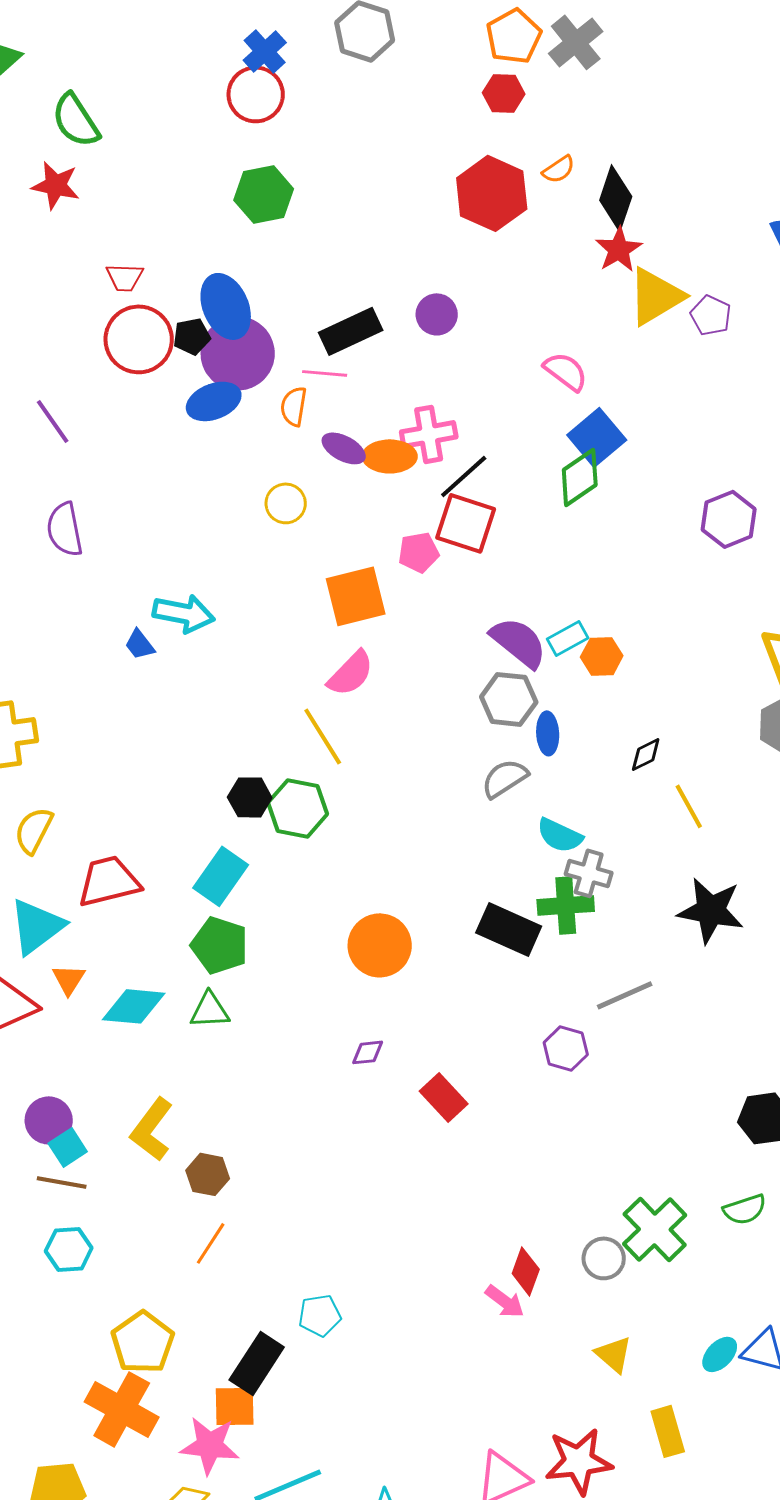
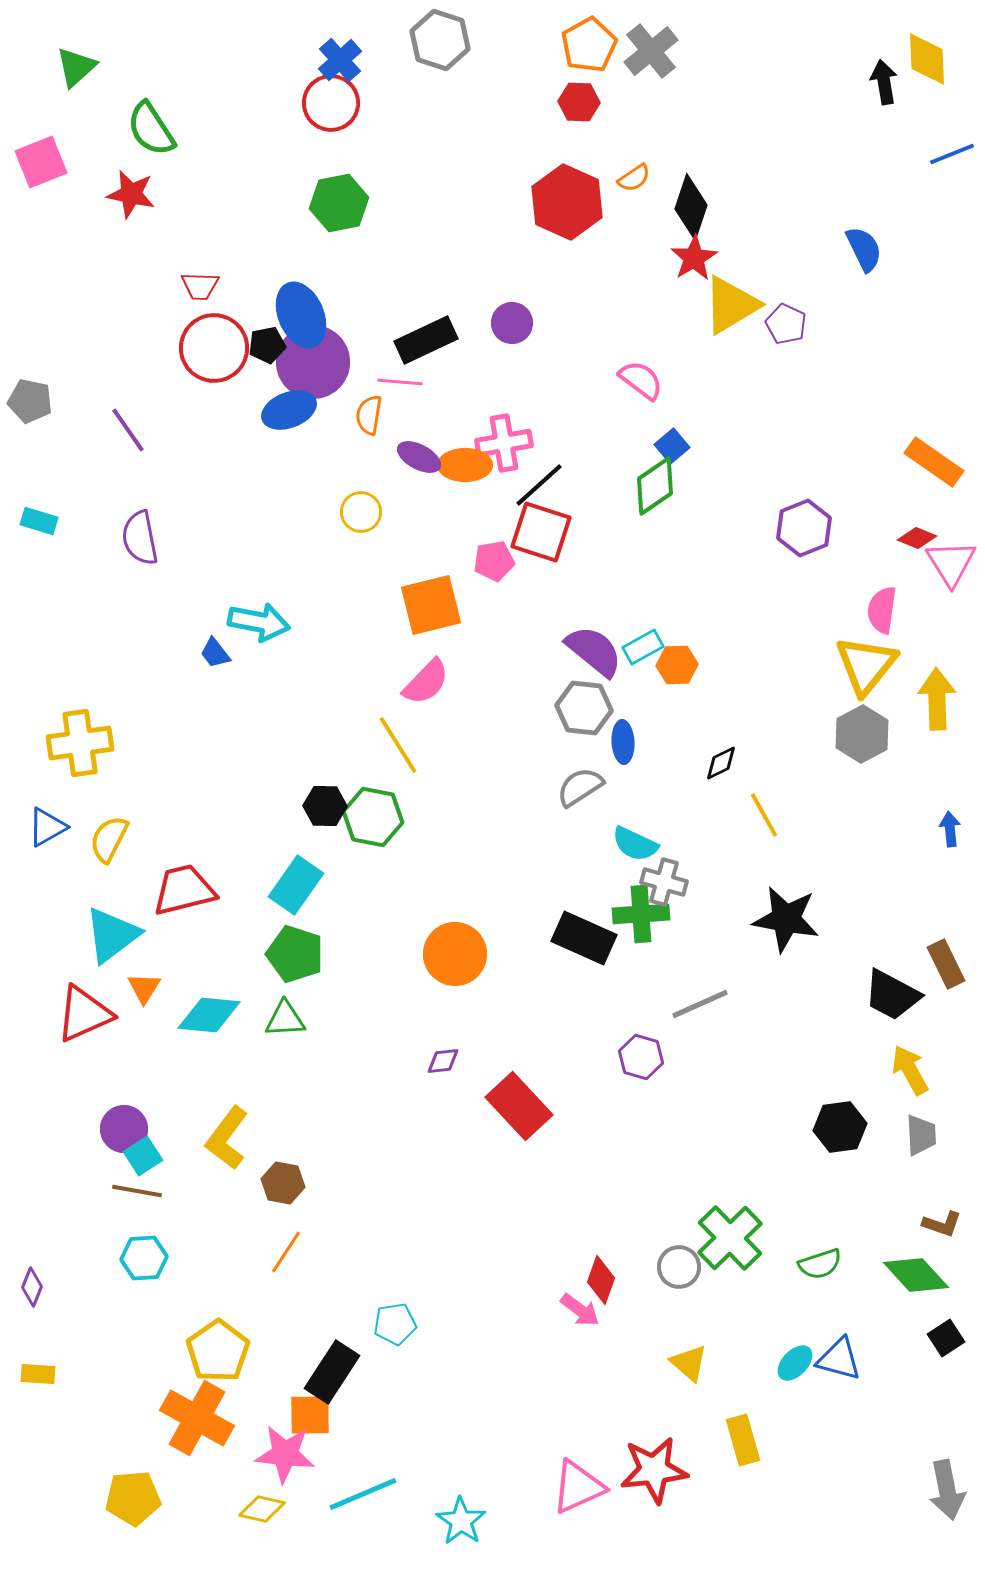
blue square: (597, 437) -> (672, 446), size x0.6
red rectangle: (444, 1097) -> (519, 1106), size x1.4
green semicircle: (745, 1209) -> (820, 1264), moved

